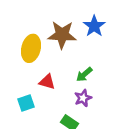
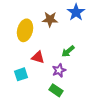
brown star: (62, 35) -> (50, 19), size x0.7
purple star: (83, 98) -> (59, 70), moved

